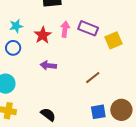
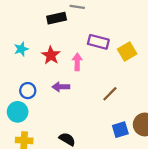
pink arrow: (65, 29) -> (77, 62), moved
blue circle: (13, 48) -> (28, 91), moved

